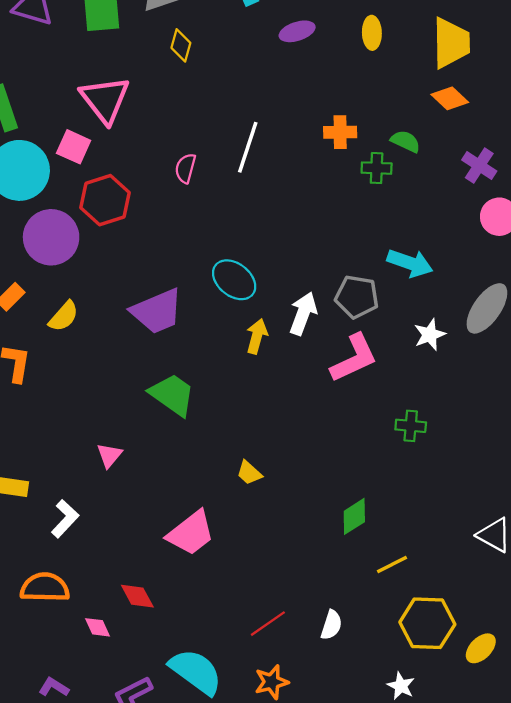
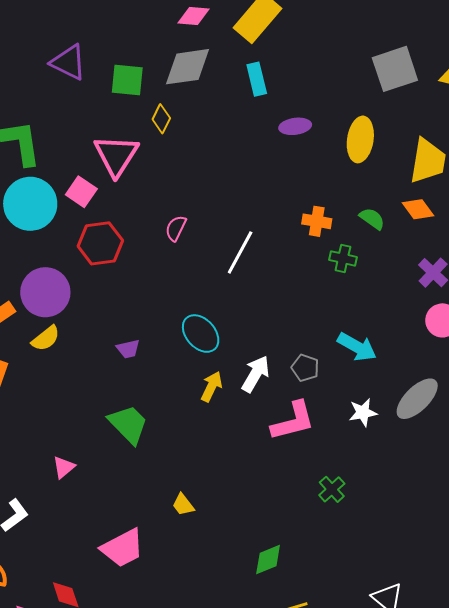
yellow ellipse: (372, 33) -> (360, 139), size x1.5
yellow diamond: (181, 45) -> (161, 119), moved
green semicircle: (406, 141) -> (372, 219), moved
white line: (248, 147) -> (240, 252), moved
purple circle: (51, 237) -> (45, 292), moved
gray pentagon: (357, 297) -> (305, 368), size x0.7
purple trapezoid: (157, 311) -> (128, 349), size x0.5
green cross: (411, 426) -> (332, 489), turned 32

